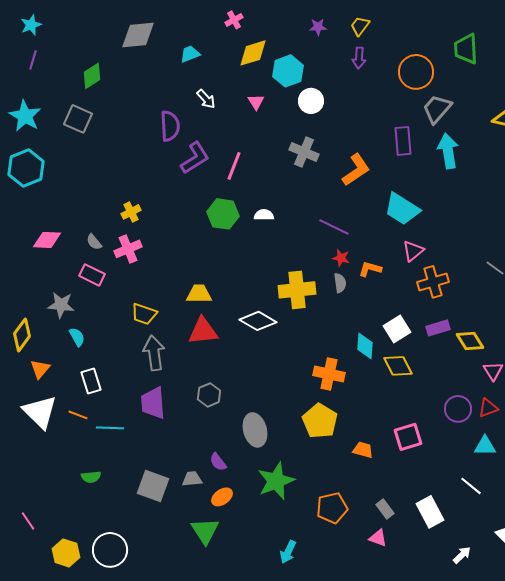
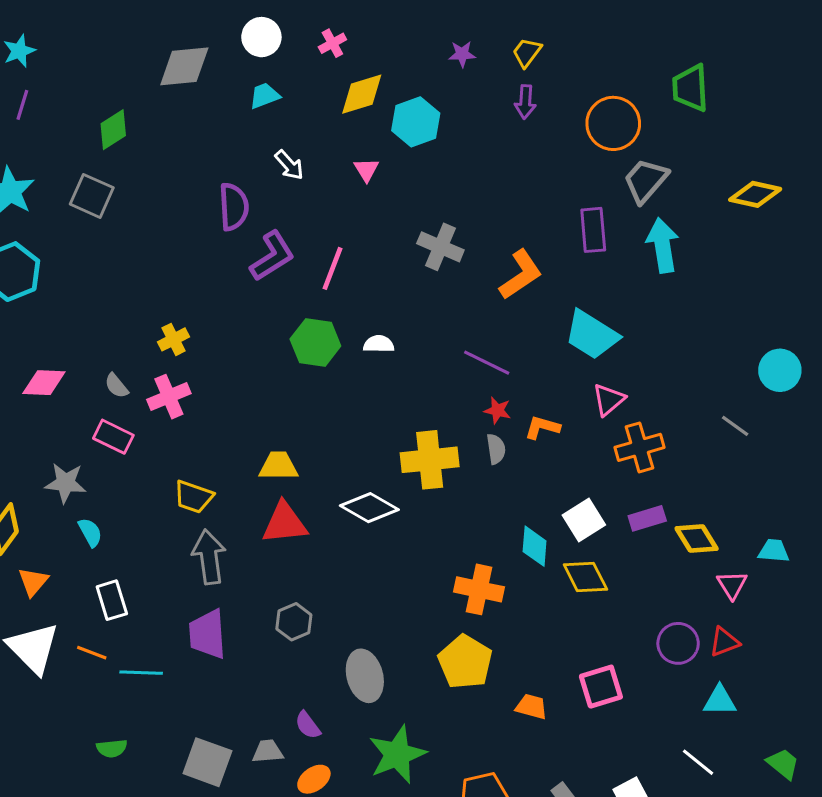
white circle: (311, 101) -> (261, 37), moved

